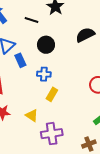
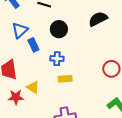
yellow rectangle: (52, 94) -> (65, 79), turned 56
yellow triangle: (32, 115) -> (33, 87), moved

